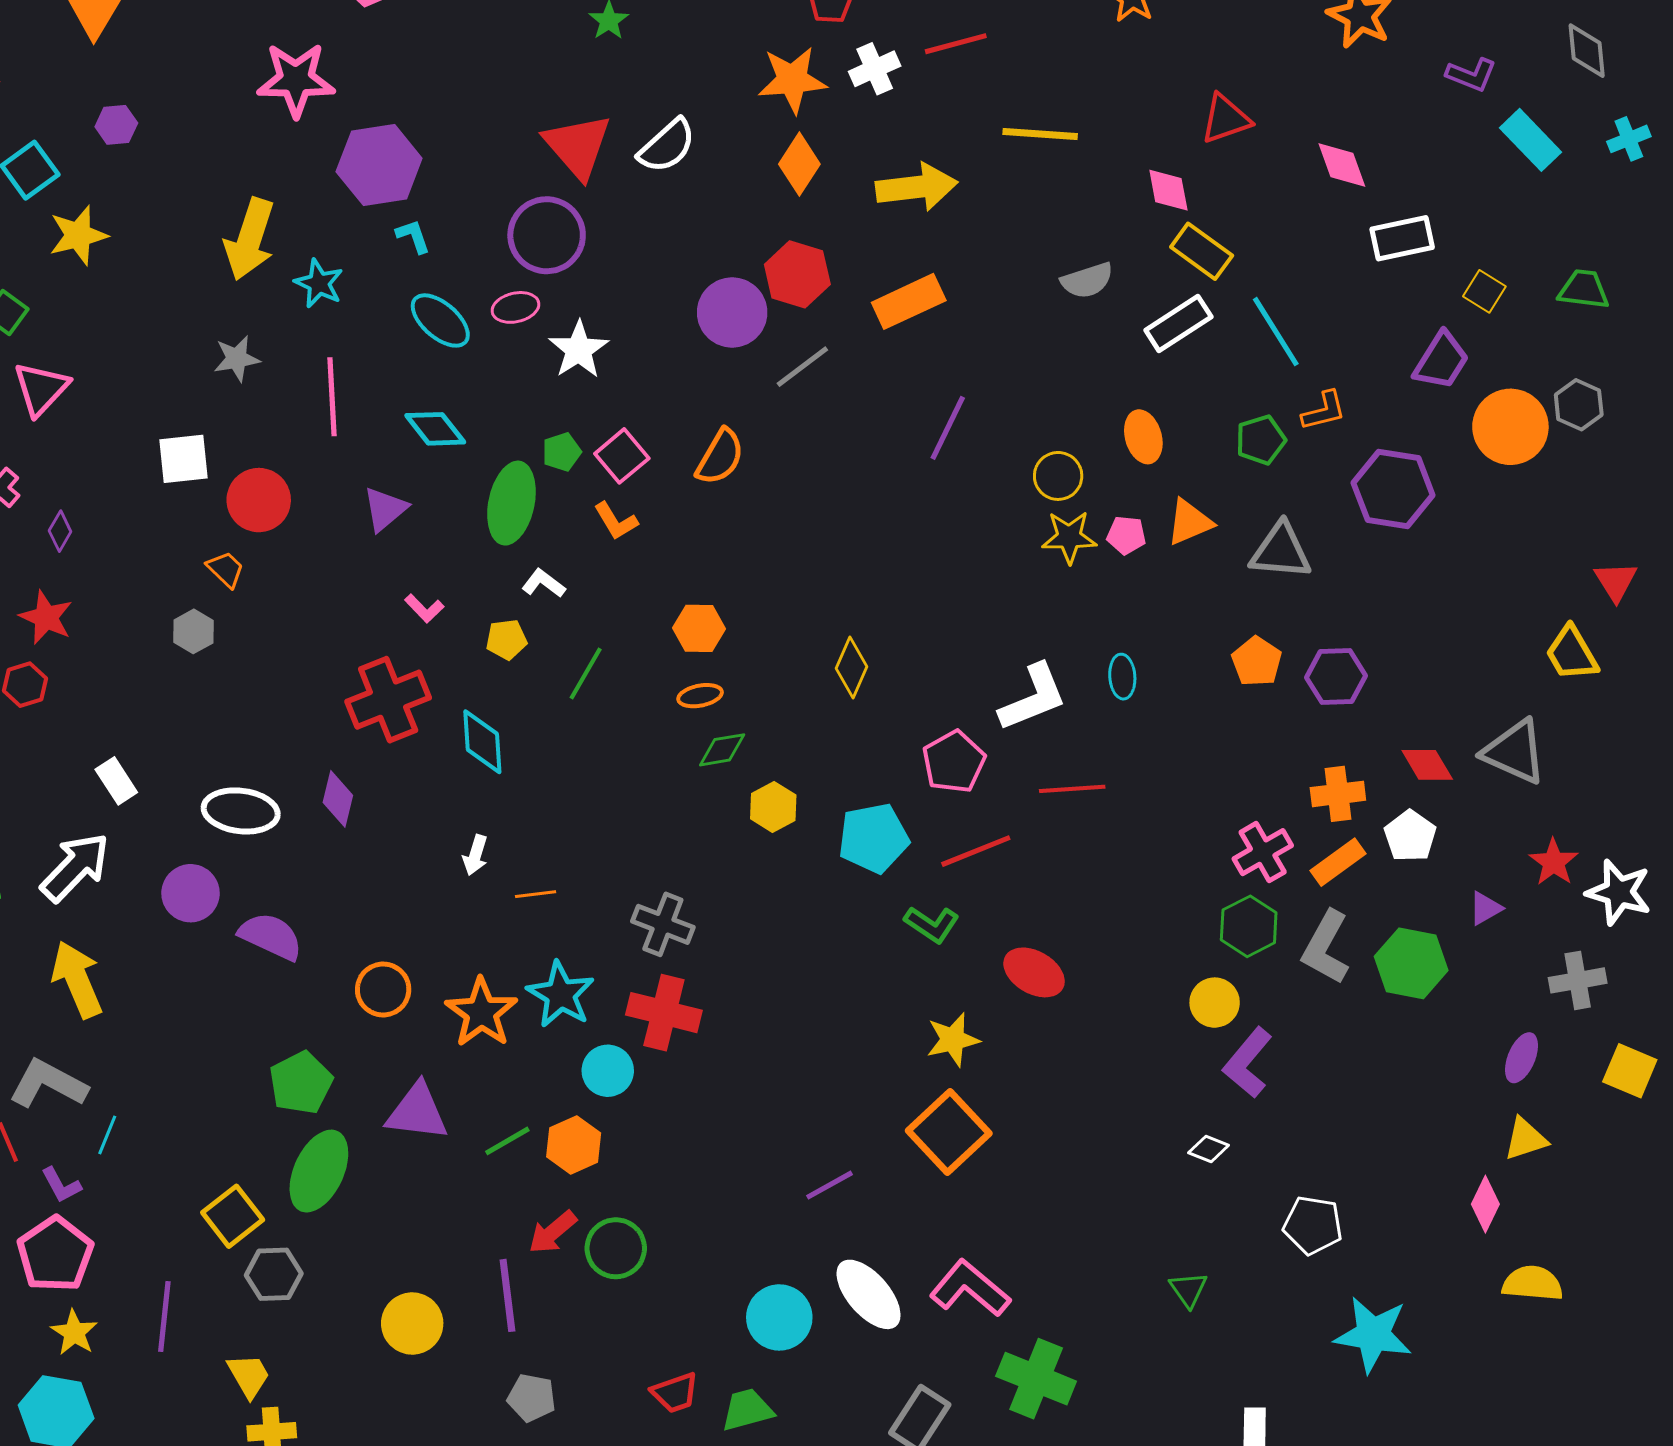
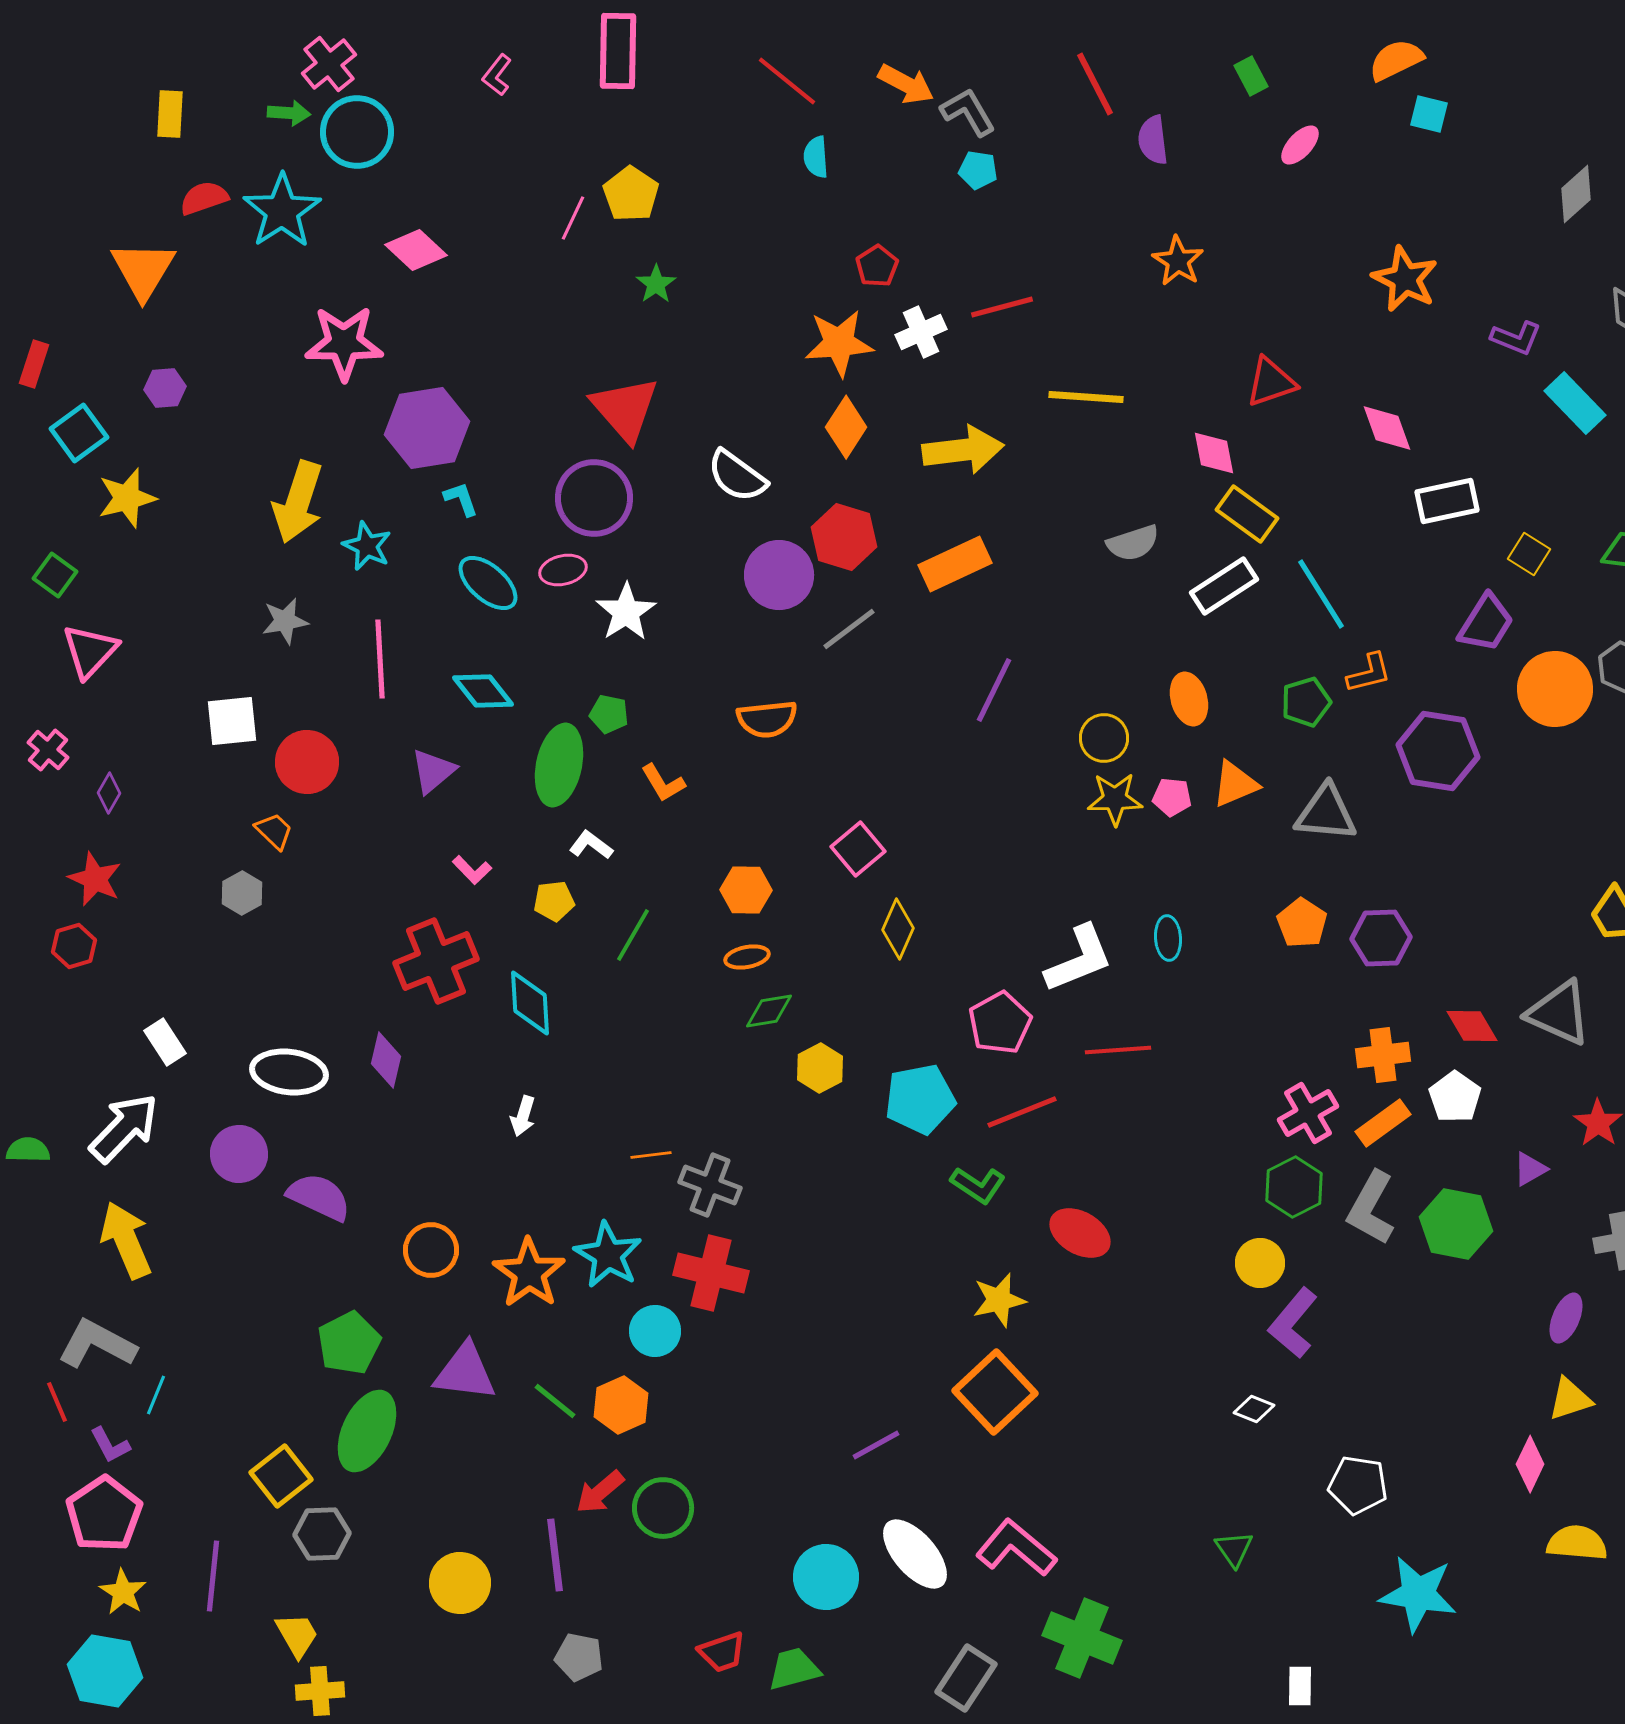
white semicircle: (667, 146) -> (737, 476), moved, turned 78
green pentagon: (562, 452) -> (609, 714), turned 30
pink square: (622, 456) -> (858, 849), moved
orange semicircle: (720, 457) -> (767, 719), turned 54
orange line: (536, 894) -> (651, 1155), moved
green line: (507, 1141) -> (555, 1401), turned 69

